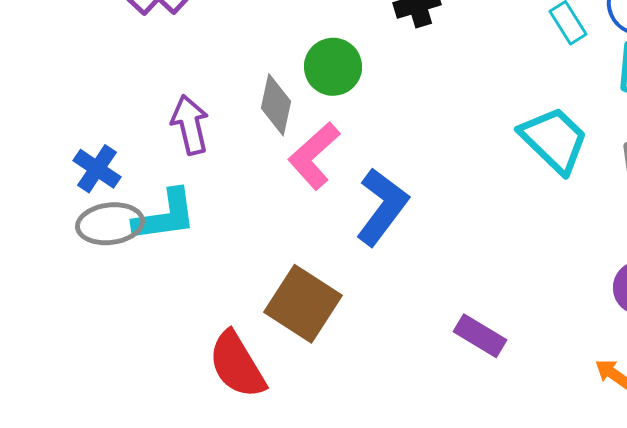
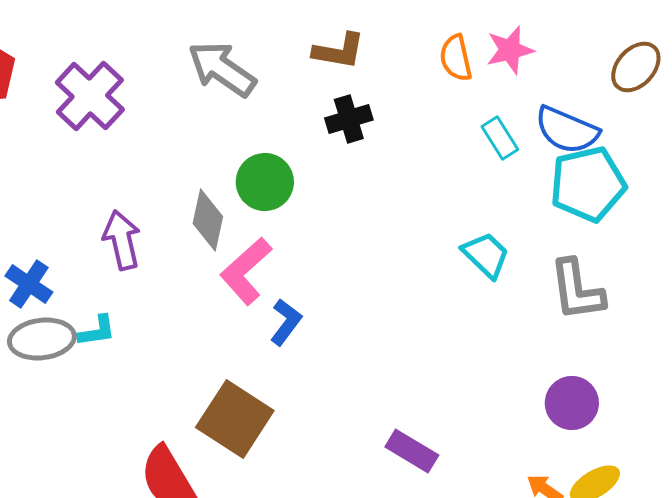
cyan trapezoid: (554, 140) -> (486, 255), size x0.7
blue L-shape: (382, 207) -> (286, 322), moved, size x0.6
cyan L-shape: (165, 216) -> (97, 331), size x0.6

